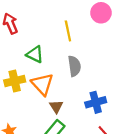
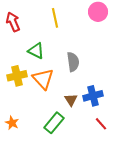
yellow line: (68, 31) -> (55, 18), moved
brown triangle: (56, 107) -> (71, 100), moved

